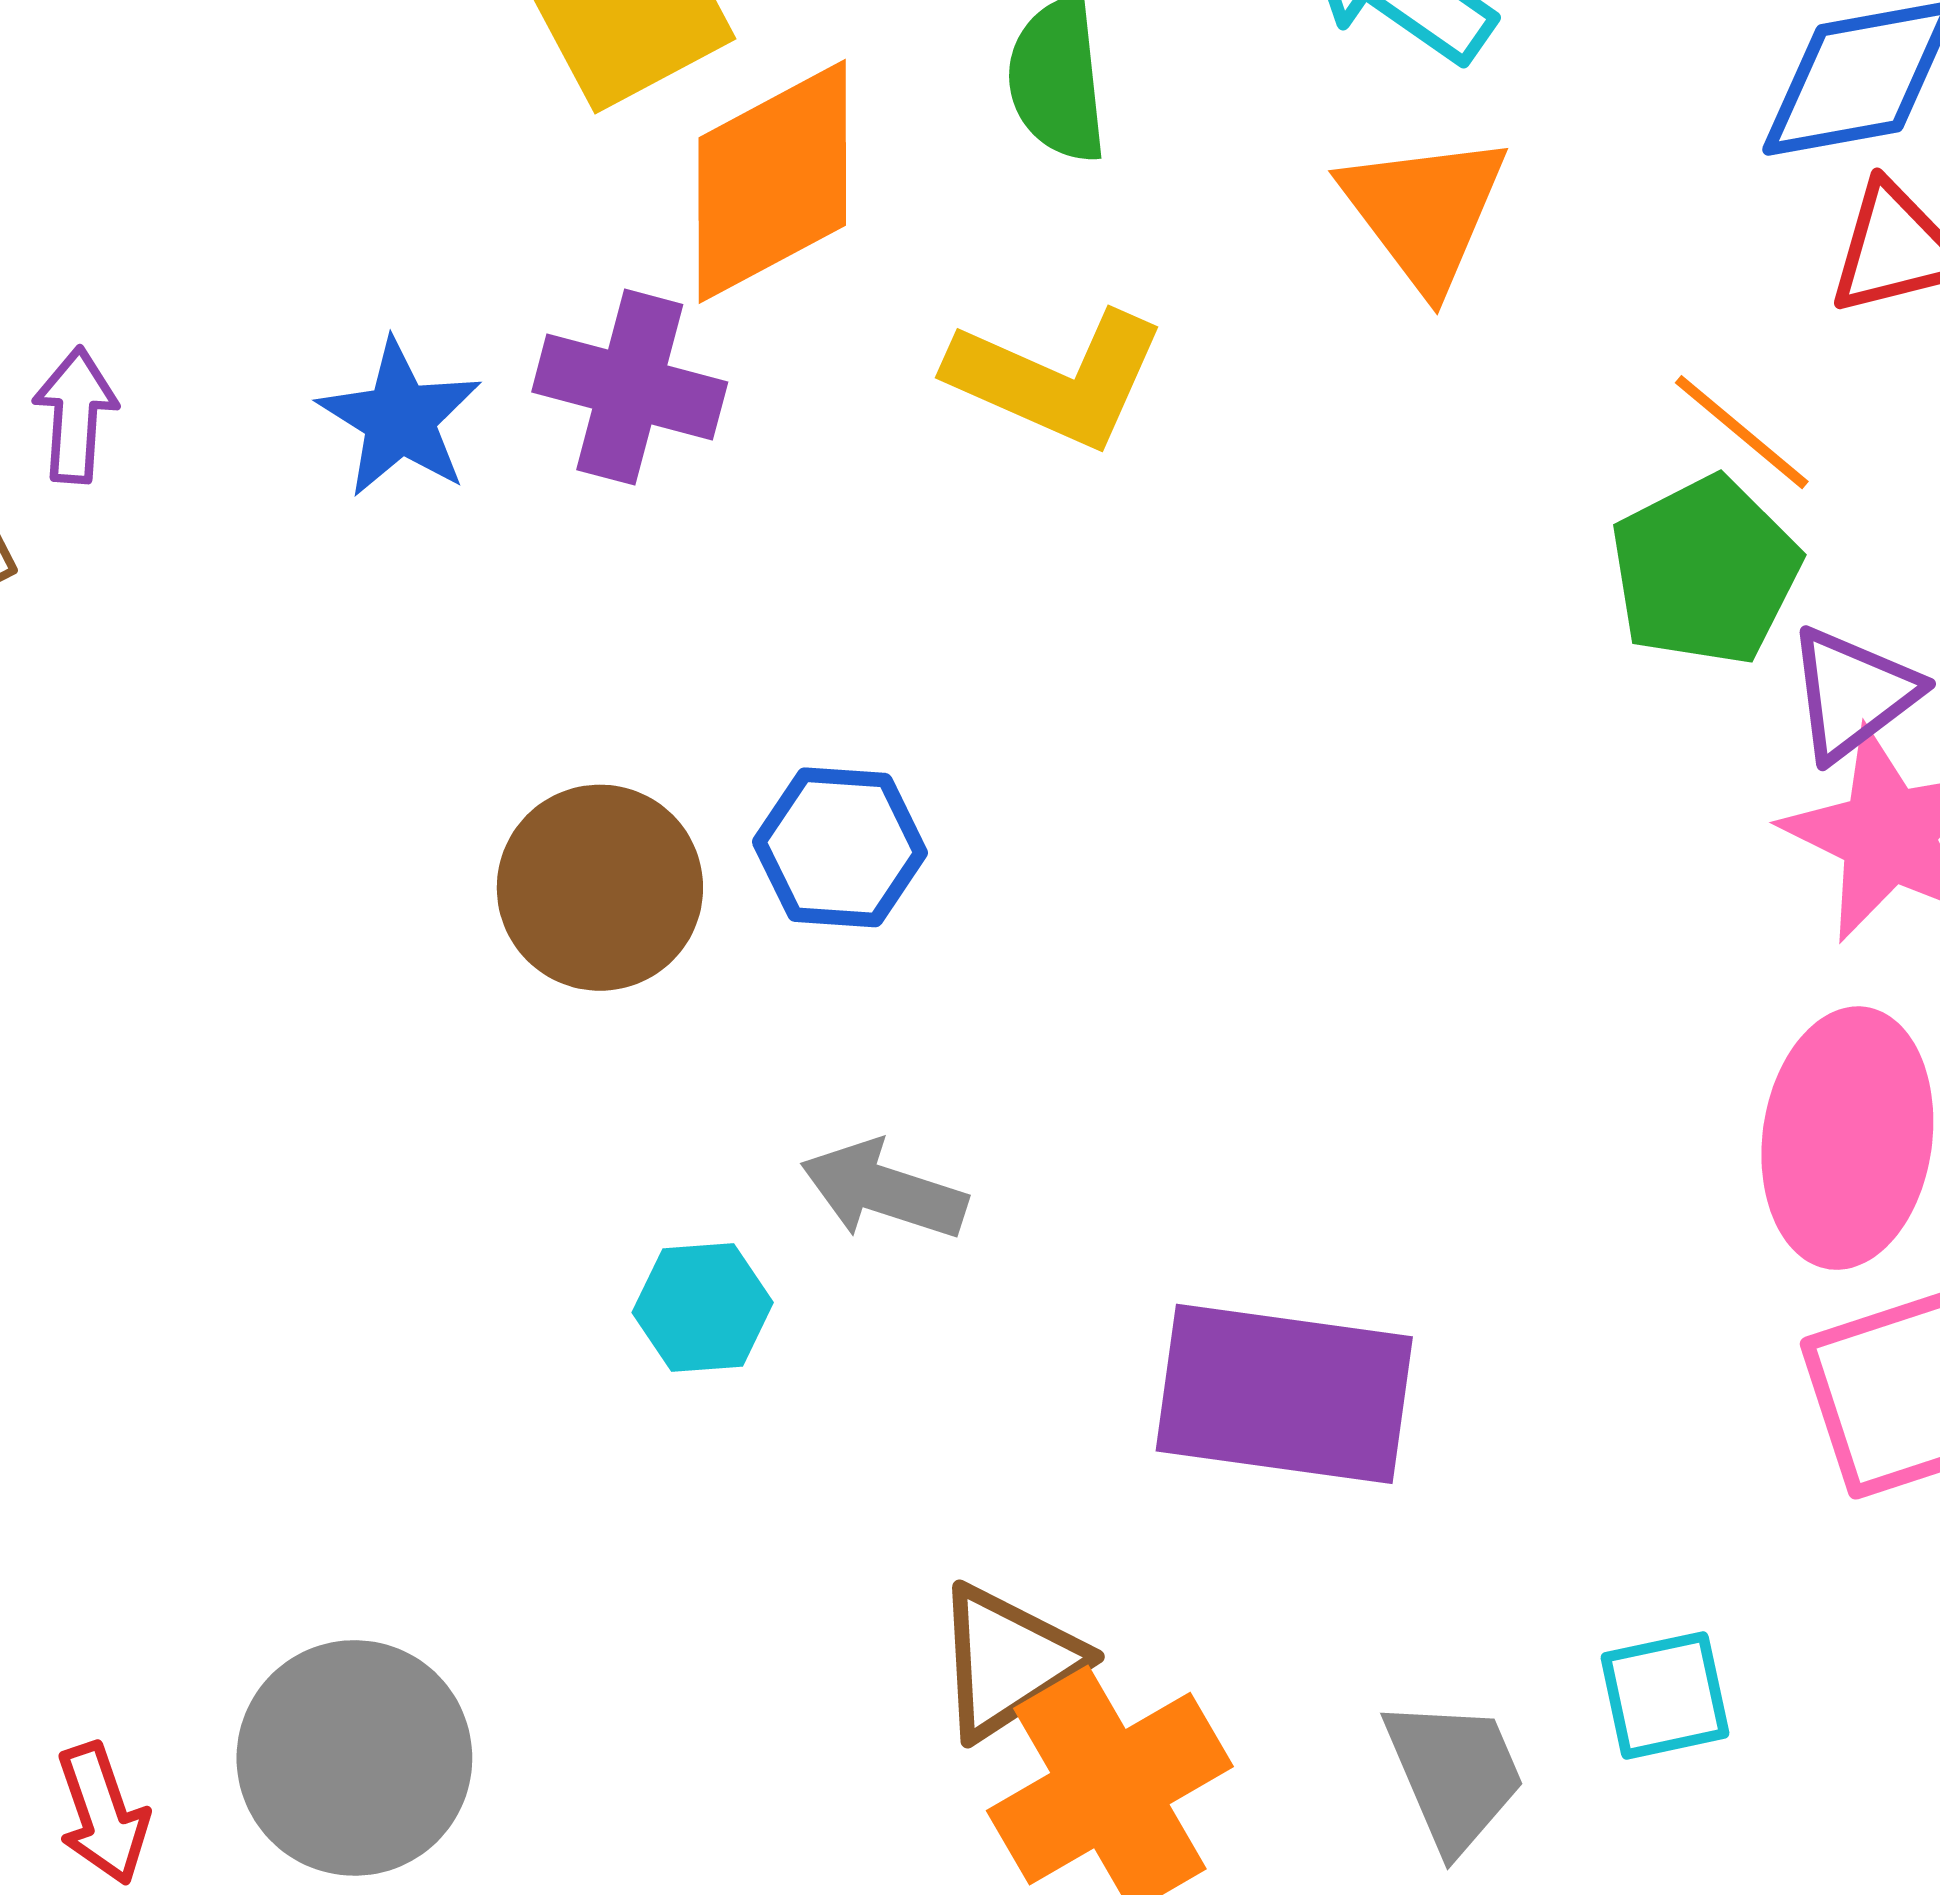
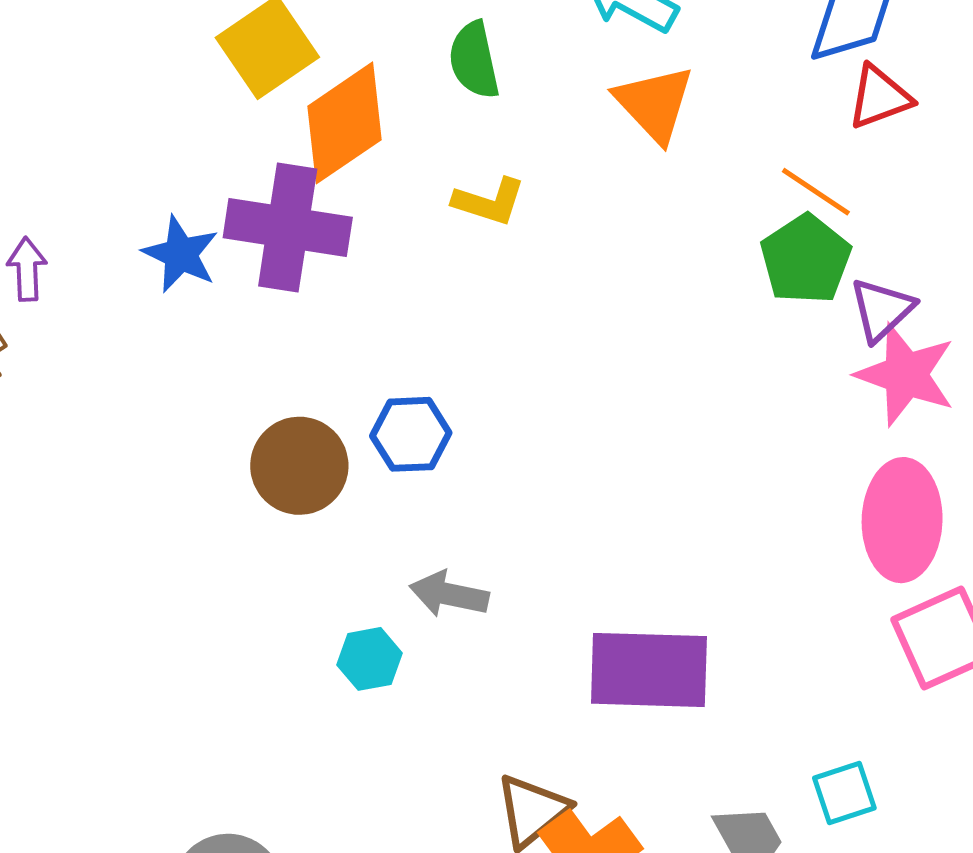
yellow L-shape: (1057, 379) -> (489, 202), size x0.7
purple cross: (630, 387) -> (288, 228), size x1.4

